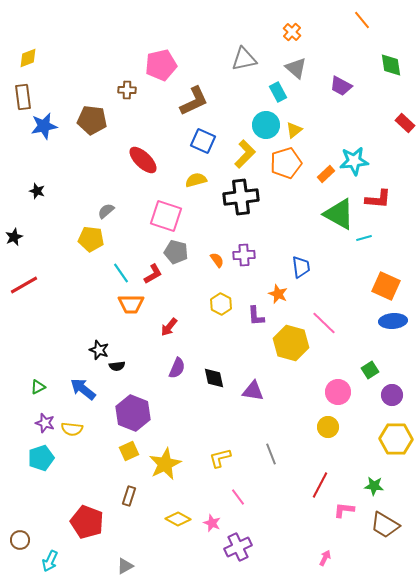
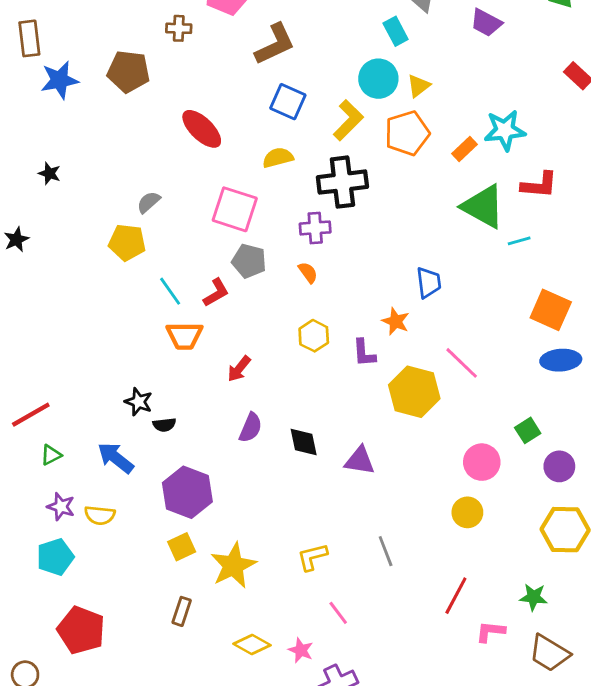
purple cross: (244, 255) -> (315, 228), moved
red line: (24, 285) -> (31, 415), moved
red pentagon: (87, 522) -> (81, 630), moved

